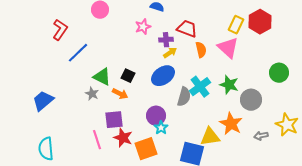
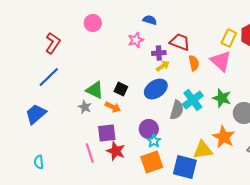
blue line: (78, 53) -> (49, 77), moved
cyan semicircle: (46, 149) -> (39, 162), size x0.6
orange square: (146, 149) -> (152, 162), moved

